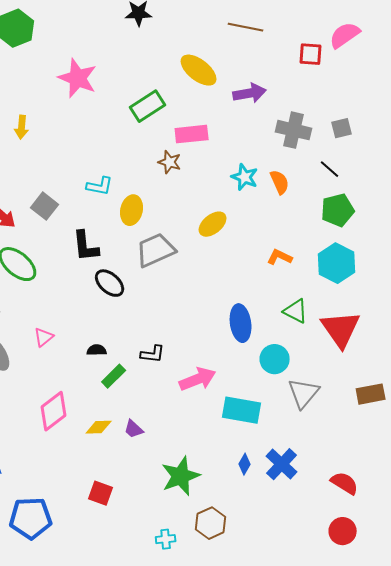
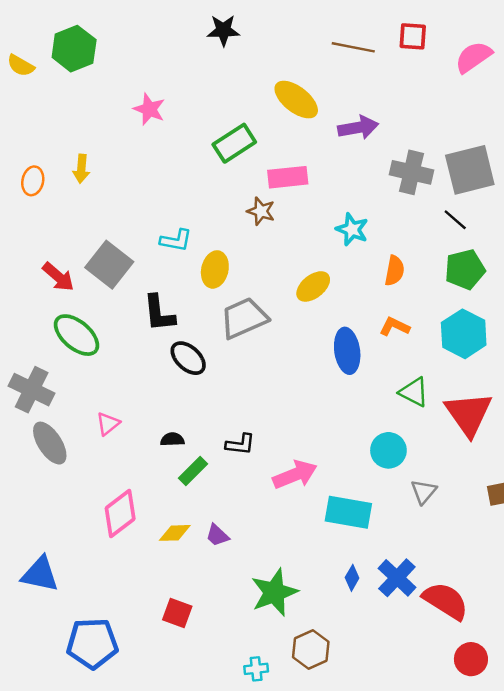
red square: (311, 54) -> (413, 36), moved
pink star: (78, 78) -> (149, 109), size x0.7
gray square: (342, 128) -> (470, 170), size x2.0
orange semicircle: (280, 182) -> (395, 271), moved, turned 35
gray square: (45, 206) -> (109, 265), size x1.4
blue ellipse: (241, 323) -> (347, 351), moved
gray triangle: (304, 393) -> (424, 492), size x0.7
red semicircle: (345, 483) -> (445, 601), moved, size x1.4

